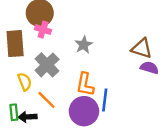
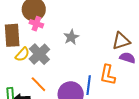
brown triangle: (142, 48) -> (121, 41), turned -36
yellow semicircle: (25, 82) -> (22, 54), moved, turned 63
orange L-shape: (85, 84) -> (108, 75), moved

